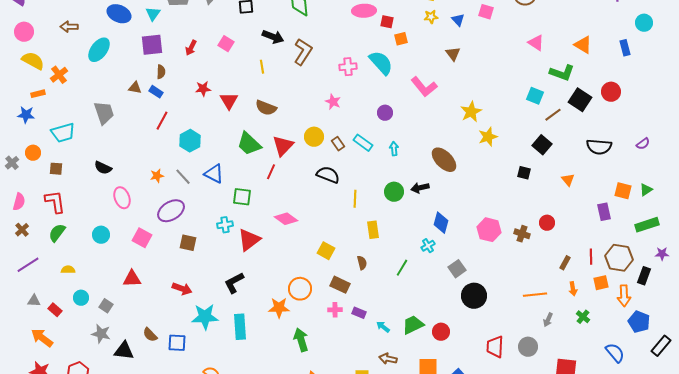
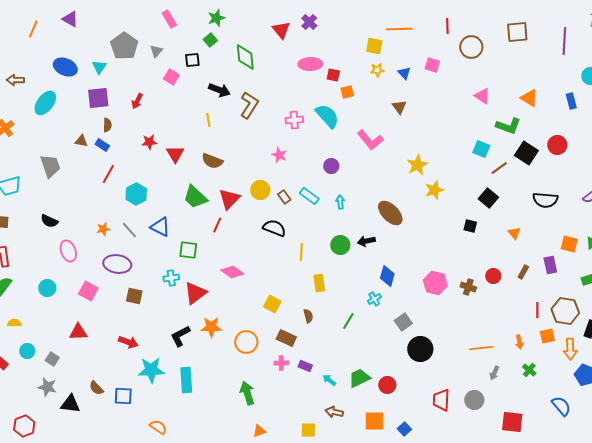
pink square: (226, 44) -> (171, 77), moved
purple ellipse: (171, 211) -> (117, 264), turned 40
brown rectangle: (565, 263) -> (523, 272), moved
orange star: (279, 308) -> (211, 327), moved

